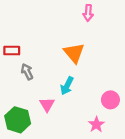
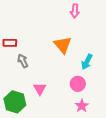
cyan arrow: (67, 86) -> (87, 62), moved
pink circle: (110, 100) -> (78, 84), moved

